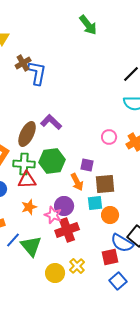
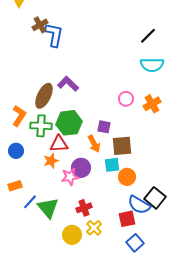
red triangle: (27, 180) -> (59, 144), moved
orange star: (29, 207) -> (51, 161), moved
pink star: (53, 215) -> (70, 177), turned -30
red cross: (67, 230) -> (84, 208), moved, size x0.7

